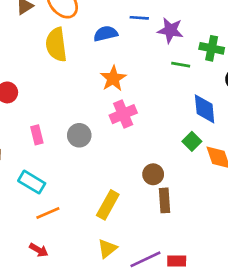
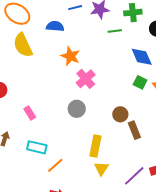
blue semicircle: (106, 34) -> (55, 26), turned 36
gray circle: (79, 135) -> (77, 109), moved
yellow triangle: (107, 249) -> (101, 168), moved

